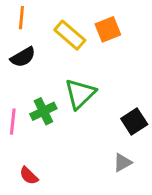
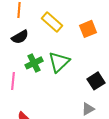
orange square: (108, 29) -> (88, 29), moved
green cross: (43, 111) -> (34, 63), moved

